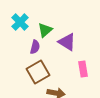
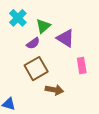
purple semicircle: (35, 47) -> (33, 43), turned 40

